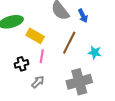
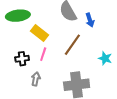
cyan star: (95, 53) -> (105, 58), moved
gray arrow: (38, 82) -> (36, 79), turned -40

